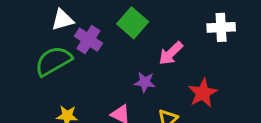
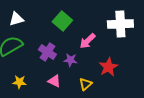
white cross: (221, 27) -> (120, 24), size x1.4
purple cross: (88, 40) -> (47, 52), moved

